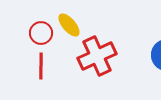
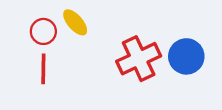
red cross: (97, 56) -> (139, 59), moved

